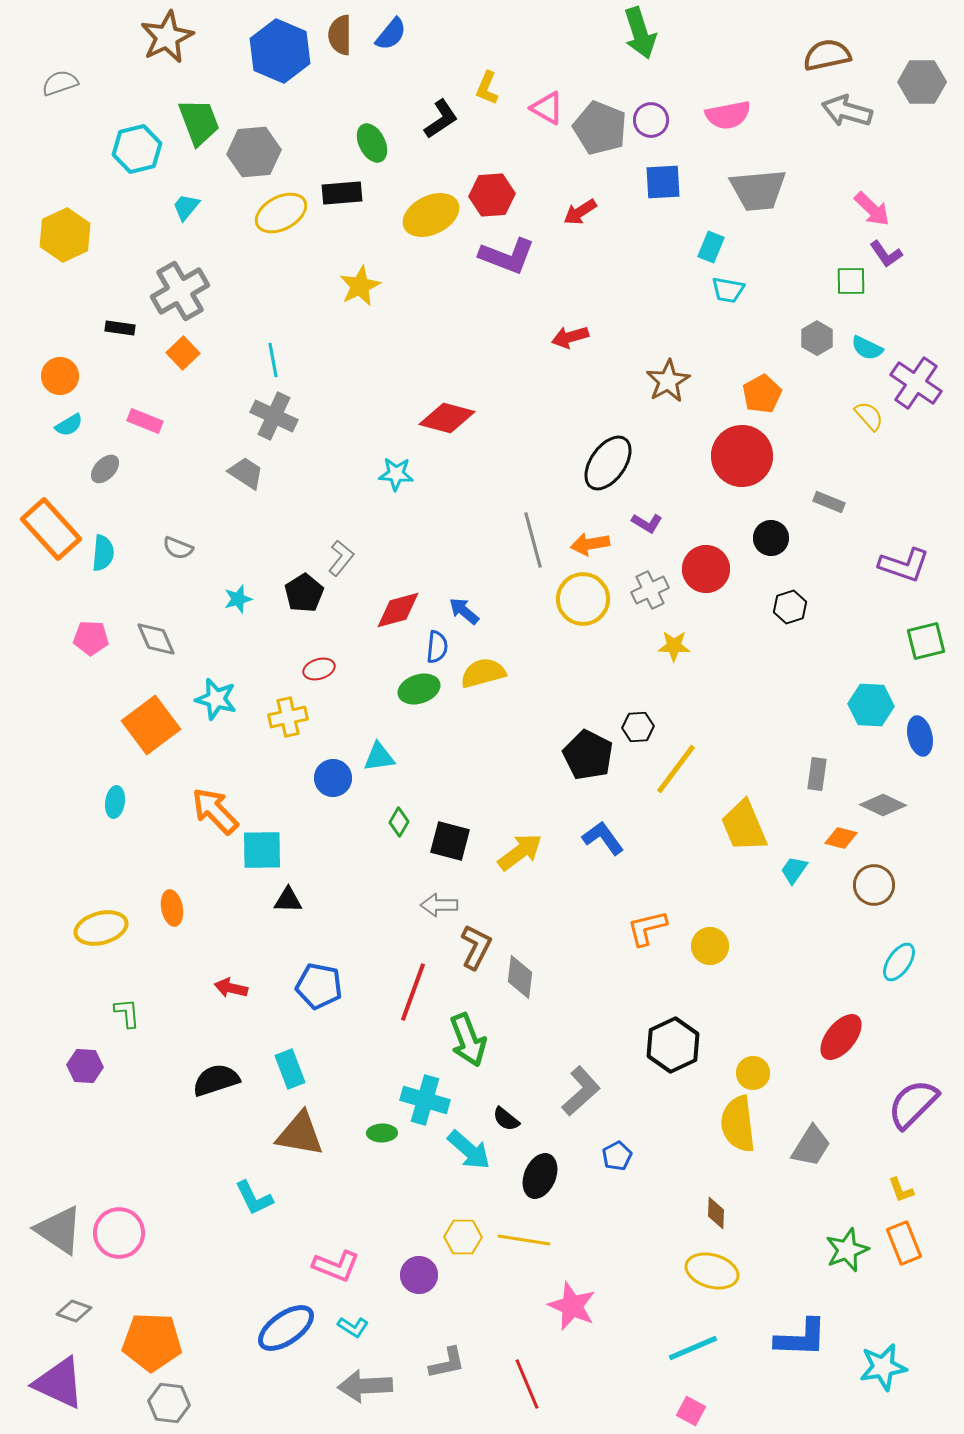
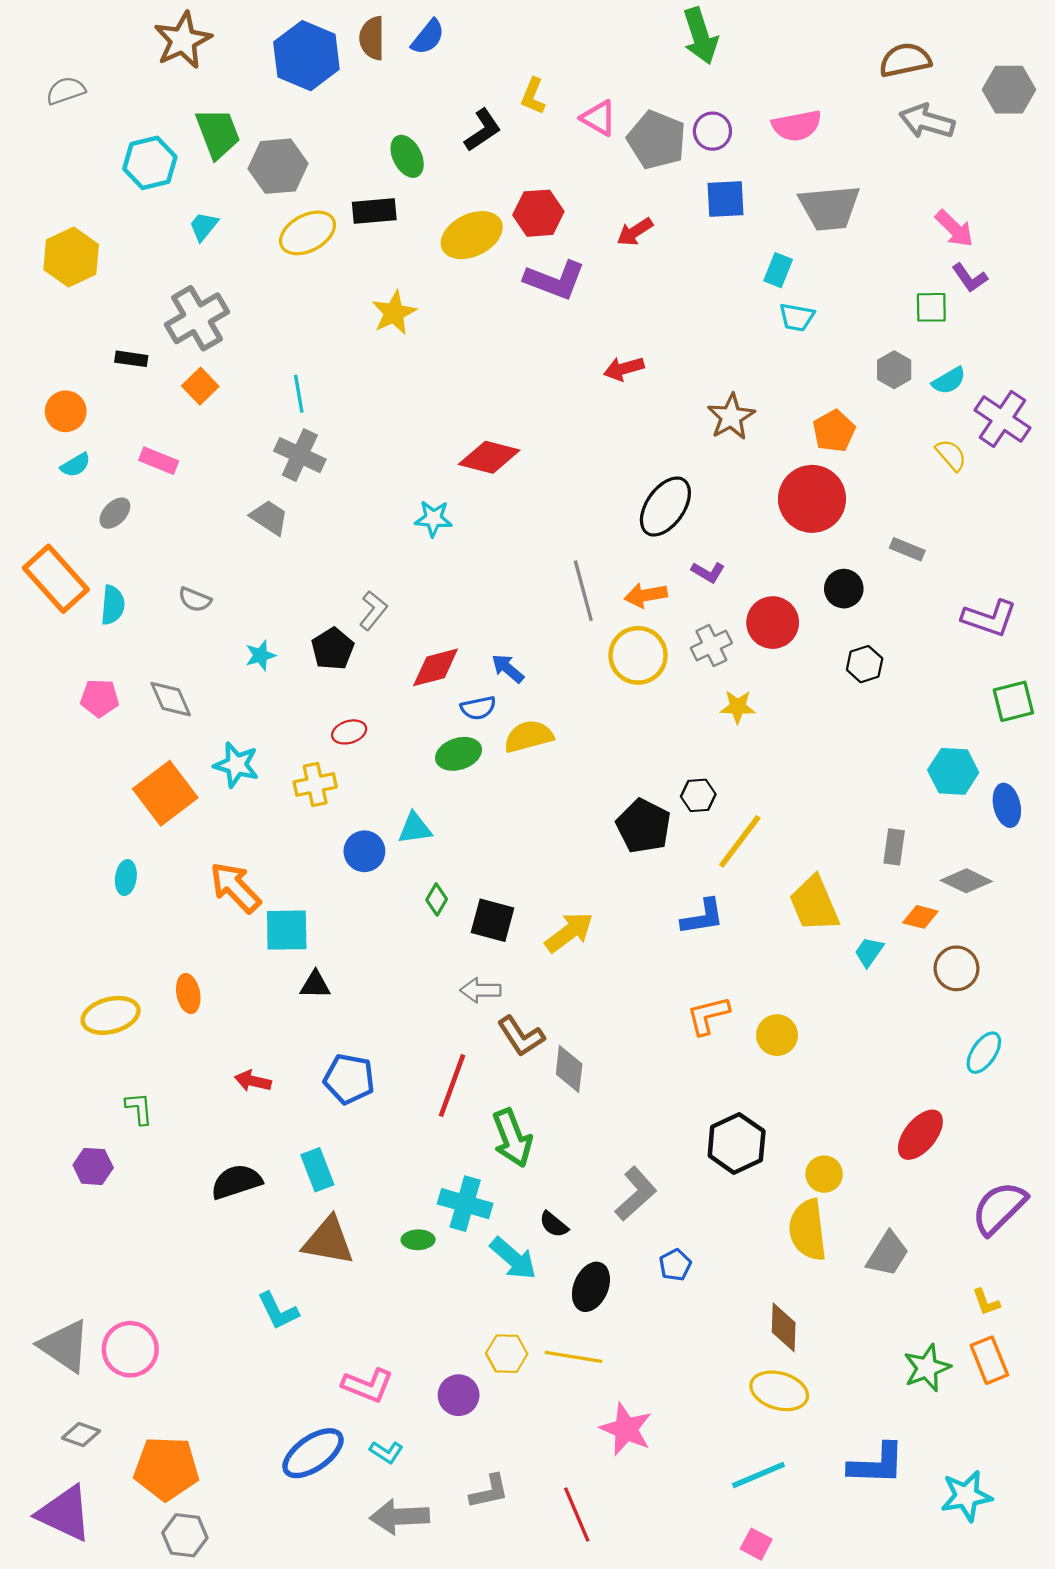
cyan semicircle: (867, 348) -> (949, 381), turned -56
blue semicircle: (437, 647) -> (478, 708), turned 72
blue L-shape: (603, 838) -> (703, 917), moved, turned 117
brown L-shape: (476, 947) -> (521, 1036), turned 120
brown diamond: (716, 1213) -> (784, 1327), size x1.4

